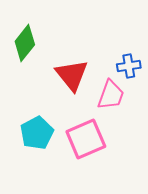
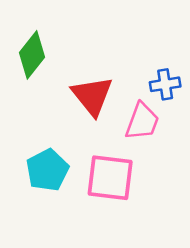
pink square: (86, 139) -> (110, 178), turned 30

